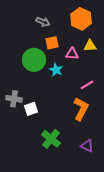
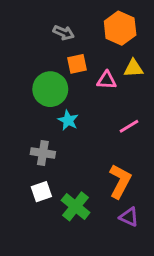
cyan star: (56, 70) -> (68, 120), moved
gray cross: (14, 99) -> (43, 153), moved
white square: (31, 109) -> (41, 192), moved
orange L-shape: (81, 109) -> (120, 181), moved

